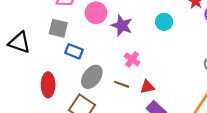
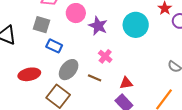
cyan circle: (164, 22) -> (136, 25), size x1.6
red ellipse: (48, 85) -> (29, 74), turned 75
red triangle: (147, 87) -> (126, 83), moved

